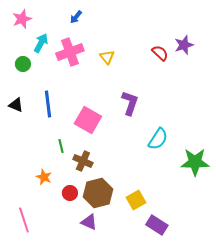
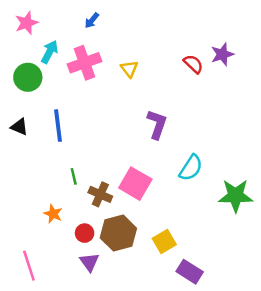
green circle: (23, 64) -> (28, 77), size x1.5
pink square: (88, 120) -> (135, 184), moved
purple triangle: (89, 222) -> (89, 262), moved, turned 30

